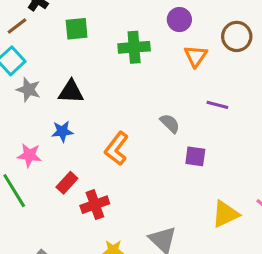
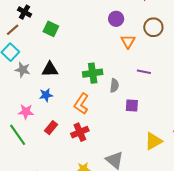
green square: (77, 29) -> (51, 29), turned 35
green cross: (134, 47) -> (93, 73), moved
gray semicircle: (170, 123) -> (114, 86), turned 56
red cross: (95, 205) -> (80, 132), moved

